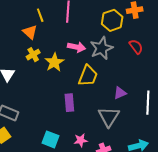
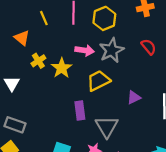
yellow hexagon: (112, 20) -> (104, 18), moved
orange triangle: (30, 32) -> (22, 38), moved
yellow trapezoid: (88, 76) -> (98, 81), turned -135
gray triangle: (109, 117) -> (107, 127), moved

